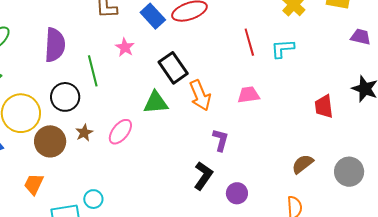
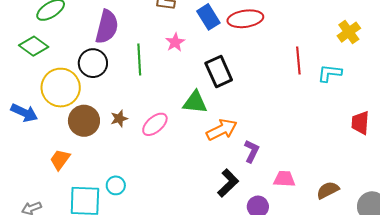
orange arrow: (200, 95) -> (222, 130), moved, turned -104
pink trapezoid: (249, 95) -> (284, 179), moved
black circle: (65, 97) -> (93, 63), moved
red trapezoid: (324, 106) -> (360, 123), moved

